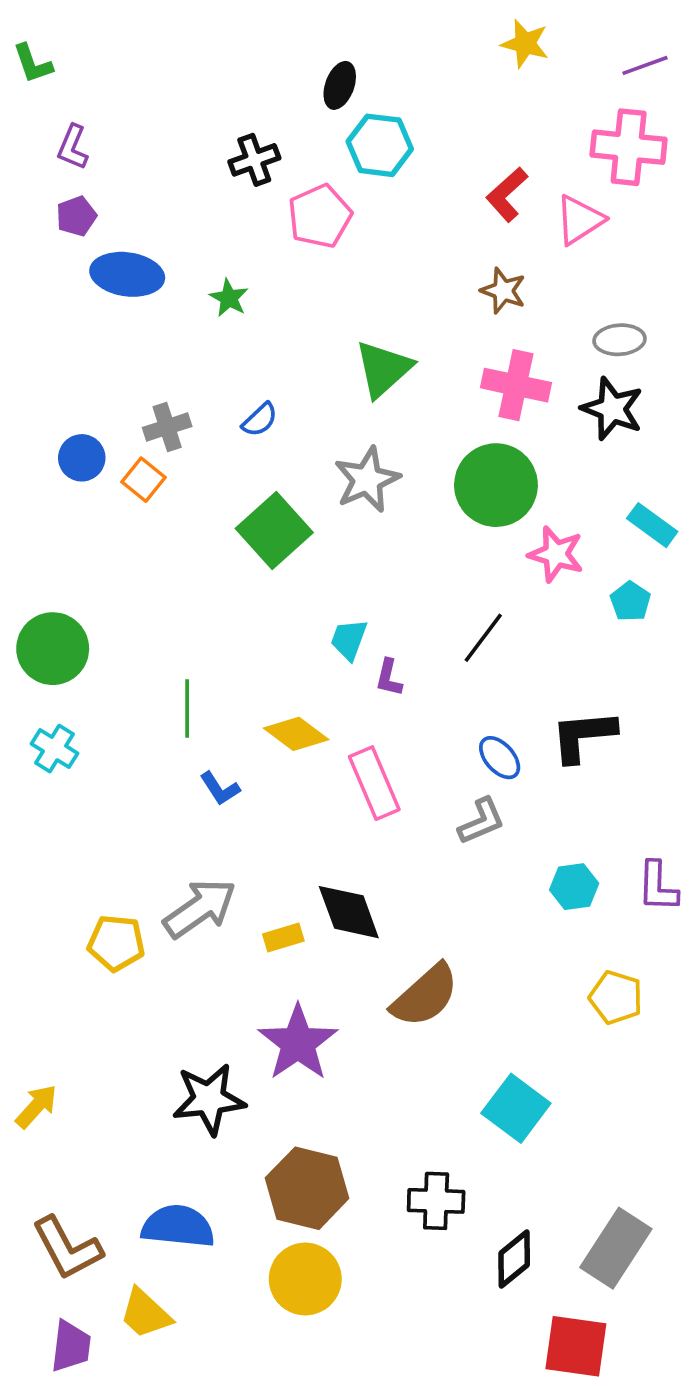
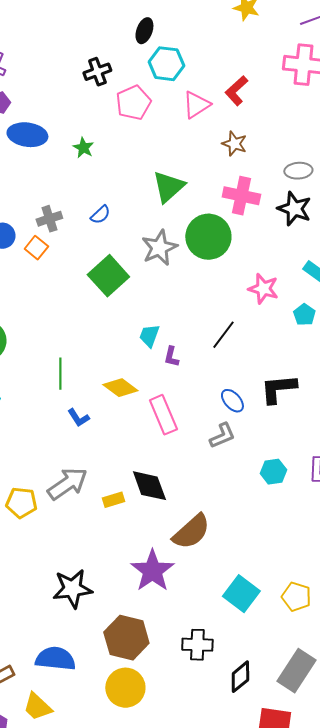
pink triangle: (580, 220) -> (196, 105), moved
green circle: (496, 485) -> (208, 237), moved
yellow pentagon: (616, 997) -> (296, 597), moved
purple star: (298, 1043) -> (152, 571), moved

